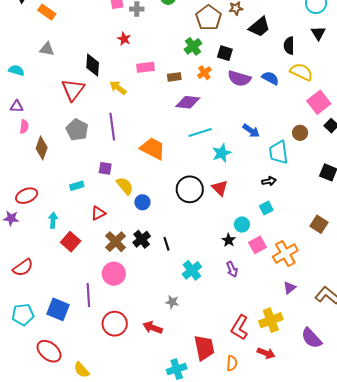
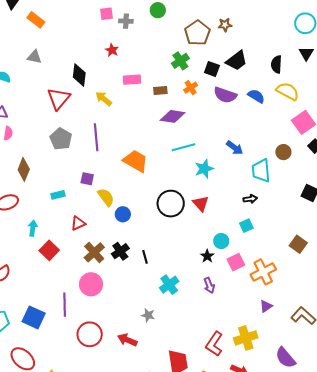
black trapezoid: (259, 27) -> (237, 61), moved
brown diamond: (42, 148) -> (24, 169), moved

